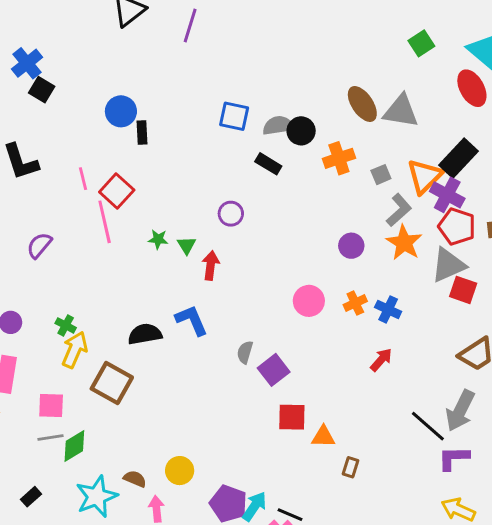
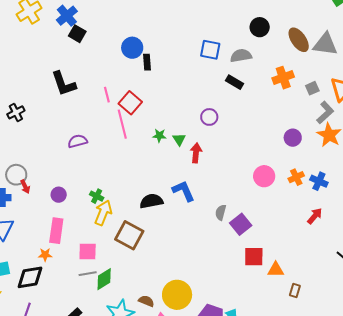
black circle: (301, 131) -> (260, 27), moved
purple semicircle: (39, 245) -> (78, 141), turned 36
yellow circle: (180, 471) -> (177, 295), size x1.5

